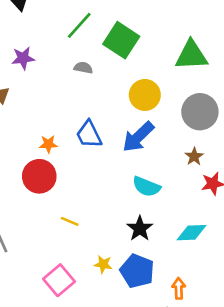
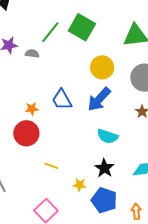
green line: (79, 25) -> (50, 32), moved
gray semicircle: (83, 68) -> (32, 53), moved
yellow star: (103, 264) -> (80, 185), moved

